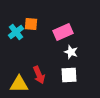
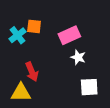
red arrow: (39, 75) -> (32, 72), moved
white square: (69, 75) -> (89, 87), moved

